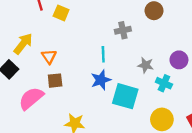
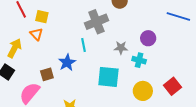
gray cross: (123, 30) -> (96, 22), size x1.6
orange triangle: (49, 57) -> (36, 34), moved
blue star: (101, 80) -> (67, 63), moved

